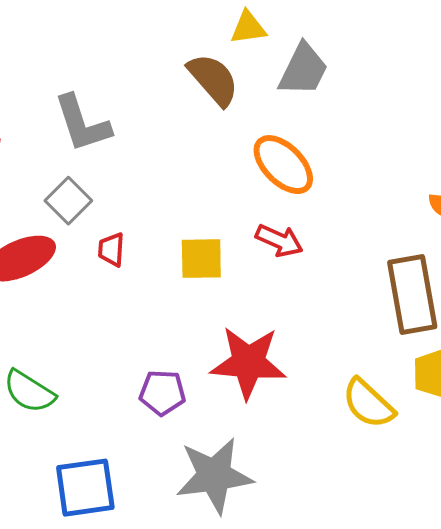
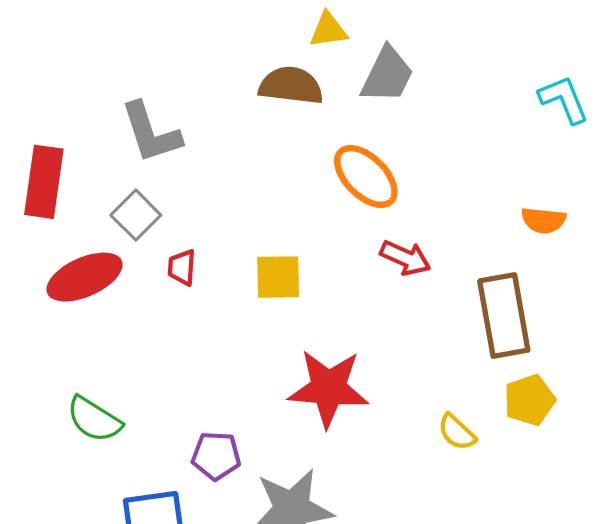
brown semicircle: (213, 80) -> (291, 86), turned -42
red arrow: (279, 241) -> (405, 258), moved
purple pentagon: (162, 393) -> (216, 456), moved
yellow semicircle: (368, 404) -> (457, 432), size x0.7

